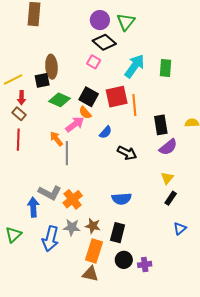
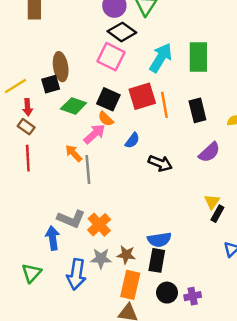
pink square: (94, 62) -> (111, 57), size x1.6
green rectangle: (165, 68) -> (198, 57), size x1.4
black rectangle: (161, 125) -> (197, 110), moved
yellow triangle: (167, 178) -> (212, 202), moved
blue semicircle: (122, 199) -> (159, 240), moved

